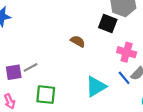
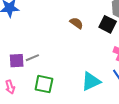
brown semicircle: (78, 41) -> (76, 23), moved

